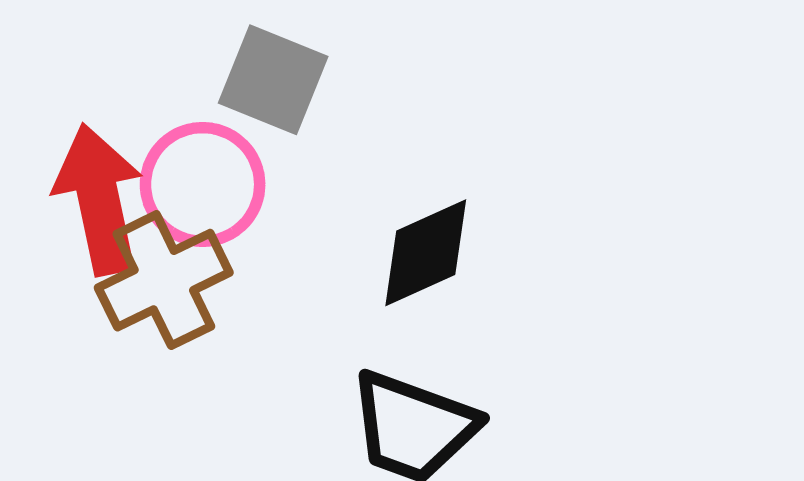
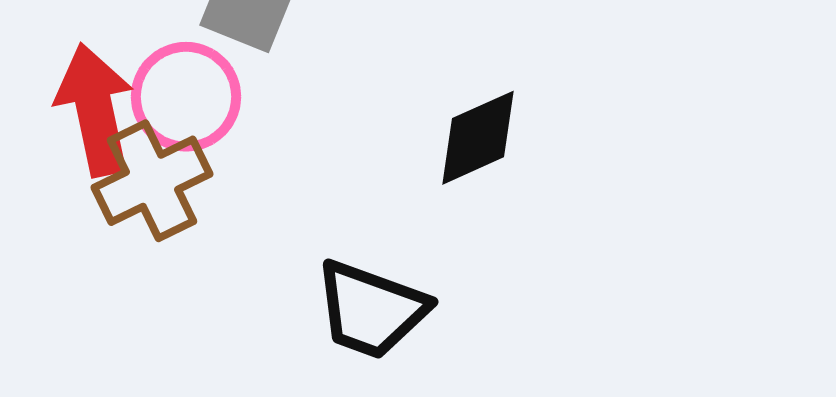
black diamond: (426, 253) -> (478, 138), moved

